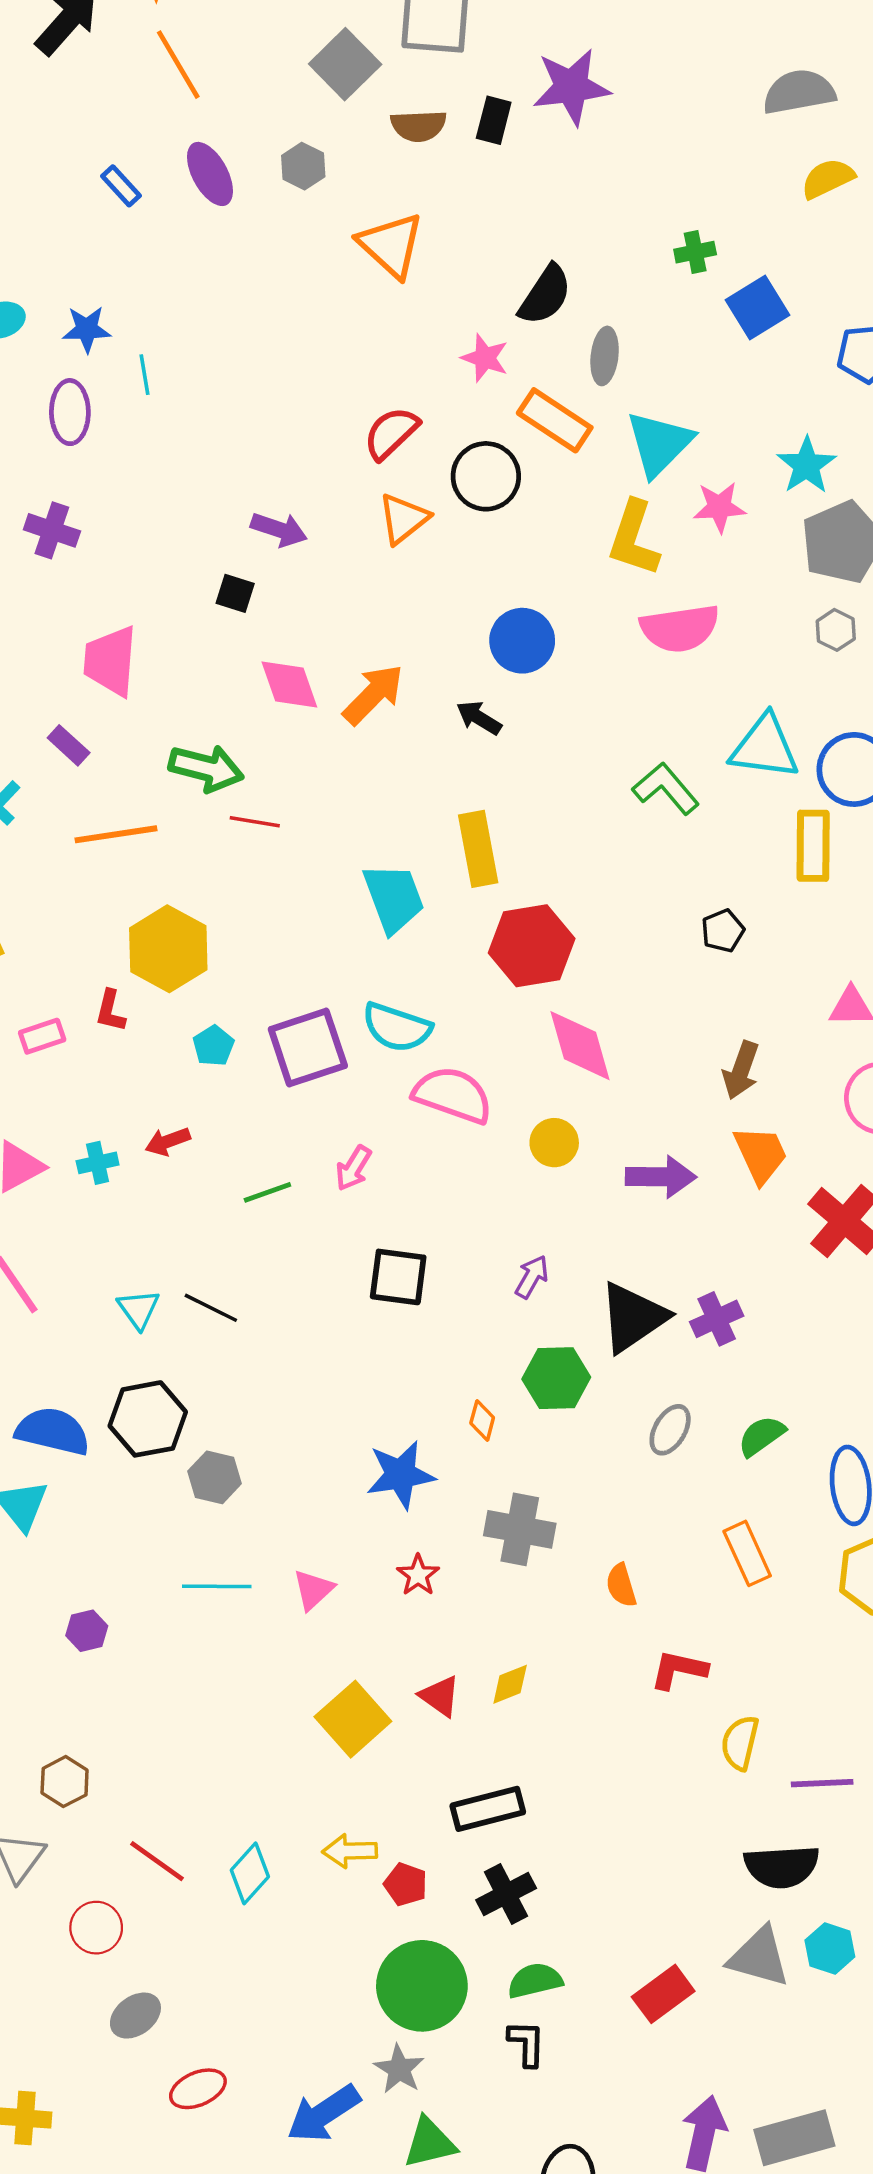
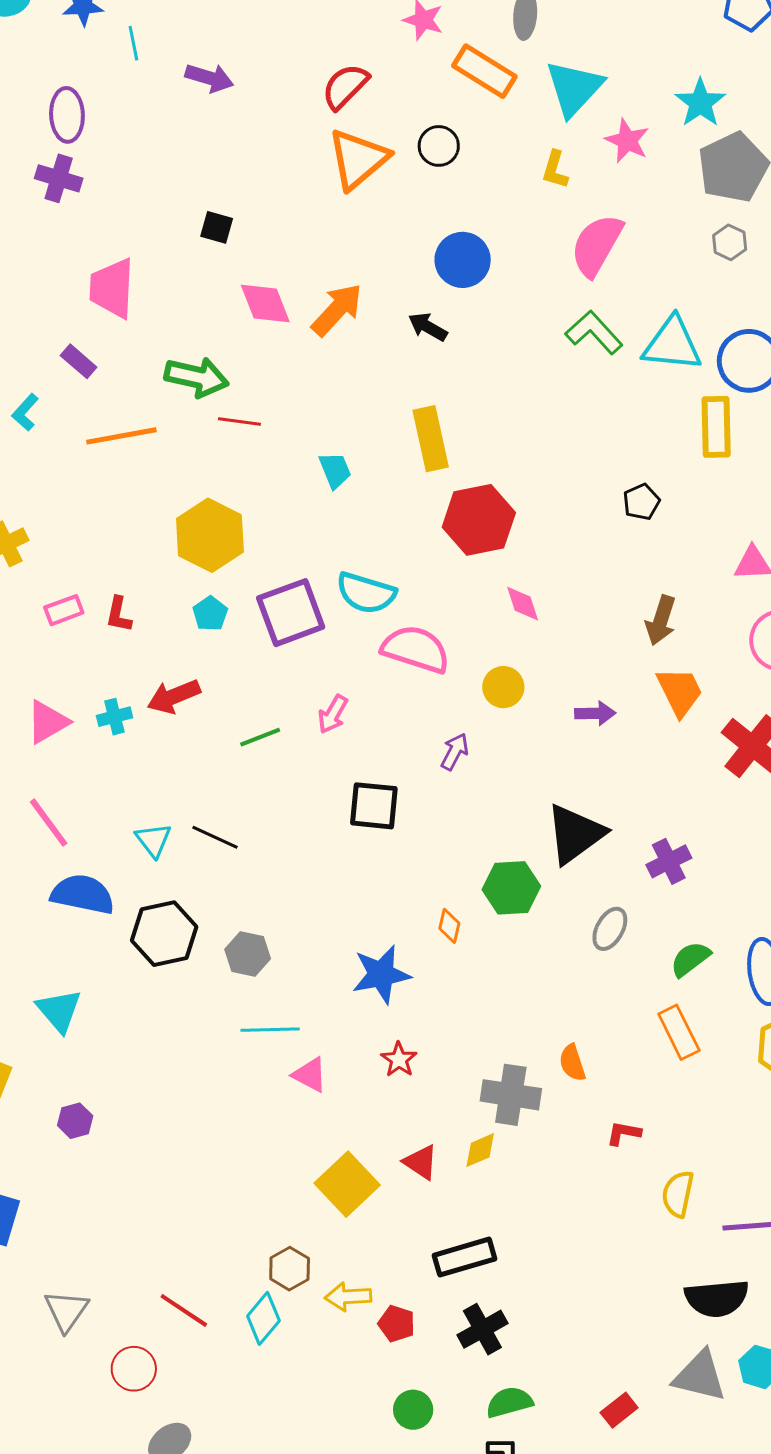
purple ellipse: (70, 412) -> (67, 115), moved
black circle: (486, 476) -> (439, 146), moved, size x0.7
pink star: (719, 507) -> (627, 141), turned 30
orange triangle: (403, 519) -> (358, 159), size x1.4
purple arrow: (279, 529) -> (209, 78), moved
yellow L-shape: (634, 538) -> (555, 170), size x0.6
pink semicircle: (680, 628) -> (597, 245), turned 130
green L-shape: (666, 788) -> (594, 332), moved
cyan trapezoid: (394, 898) -> (335, 470), moved, size x0.6
yellow hexagon: (168, 949) -> (210, 535), moved
red L-shape: (110, 1011) -> (119, 615), moved
pink diamond: (580, 1046) -> (523, 604), size x0.6
red arrow: (168, 1141) -> (174, 696), size x1.4
purple arrow: (661, 1177) -> (595, 713), size x0.7
purple arrow: (532, 1277) -> (455, 752), moved
purple cross: (717, 1319) -> (669, 861), moved
blue semicircle: (53, 1431) -> (83, 894), moved
green semicircle: (761, 1436) -> (690, 959), moved
gray hexagon: (215, 1477) -> (248, 954), moved
gray cross: (520, 1529) -> (511, 1095), moved
cyan line: (217, 1586) -> (270, 1030), moved
pink triangle: (313, 1590) -> (310, 1075), turned -48
purple hexagon: (87, 1631) -> (75, 1121), moved
red L-shape: (679, 1670) -> (624, 1133), size x0.7
brown hexagon: (65, 1782) -> (290, 1269), moved
green circle: (422, 1986) -> (413, 1410), size x0.5
red rectangle: (663, 1994) -> (619, 1410), size x0.7

